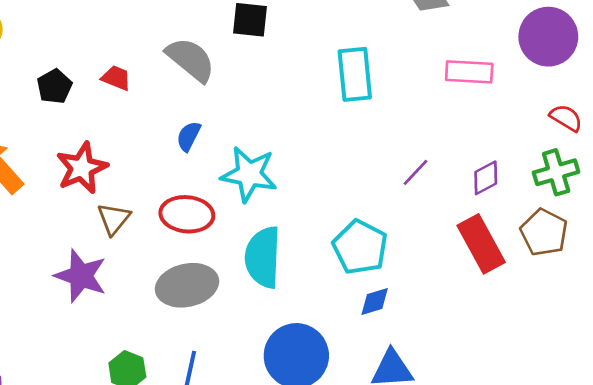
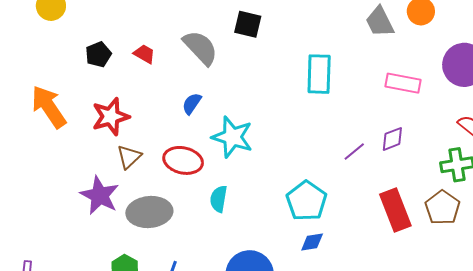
purple diamond: (486, 178) -> (392, 139), moved
cyan semicircle: (263, 257) -> (219, 199), moved, size x0.6
gray ellipse: (187, 285) -> (149, 212), moved

